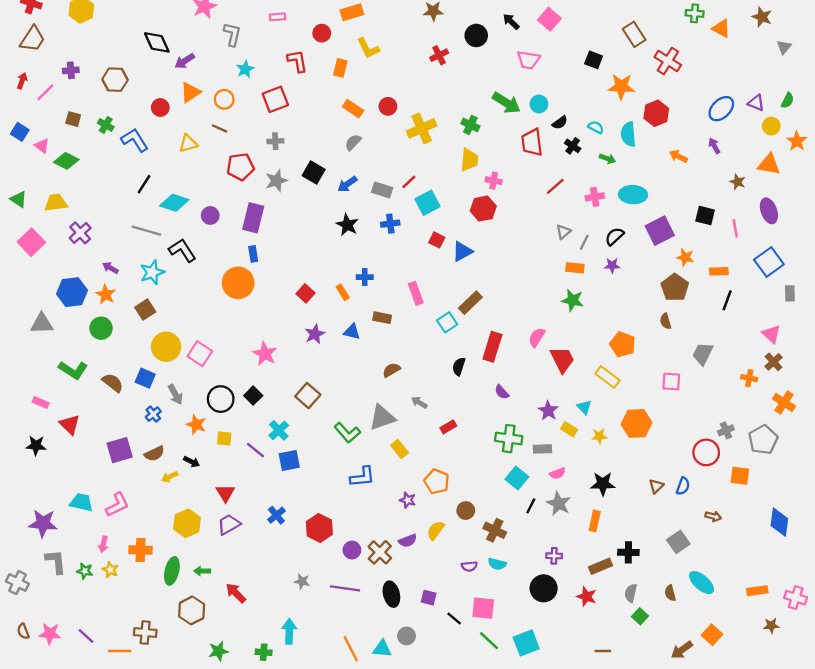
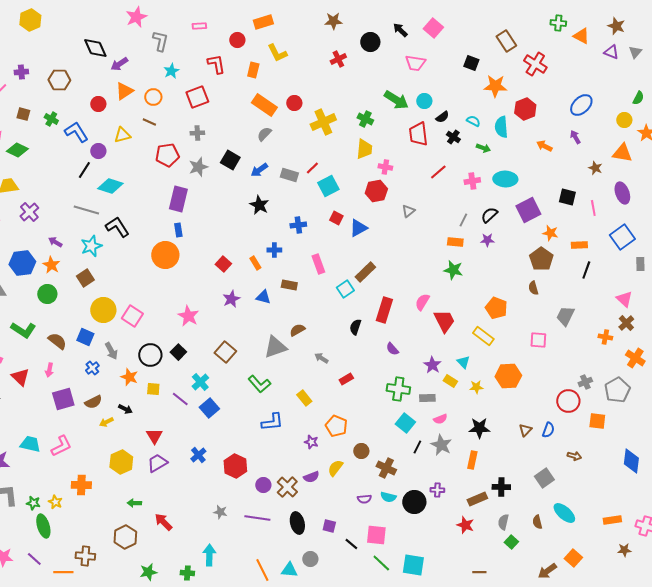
purple triangle: (756, 103) -> (611, 52), moved
orange rectangle: (353, 109) -> (264, 105), size x1.4
purple circle: (210, 216) -> (98, 151), moved
blue cross: (390, 224) -> (298, 225), moved
gray triangle: (563, 232) -> (408, 211), moved
gray triangle: (382, 418) -> (275, 347), moved
blue square: (289, 461) -> (209, 408), turned -30
pink arrow: (103, 544) -> (49, 370), moved
green ellipse: (172, 571) -> (43, 526), moved, turned -30
black circle: (544, 588) -> (414, 502), moved
cyan square: (526, 643) -> (413, 565), turned 30

